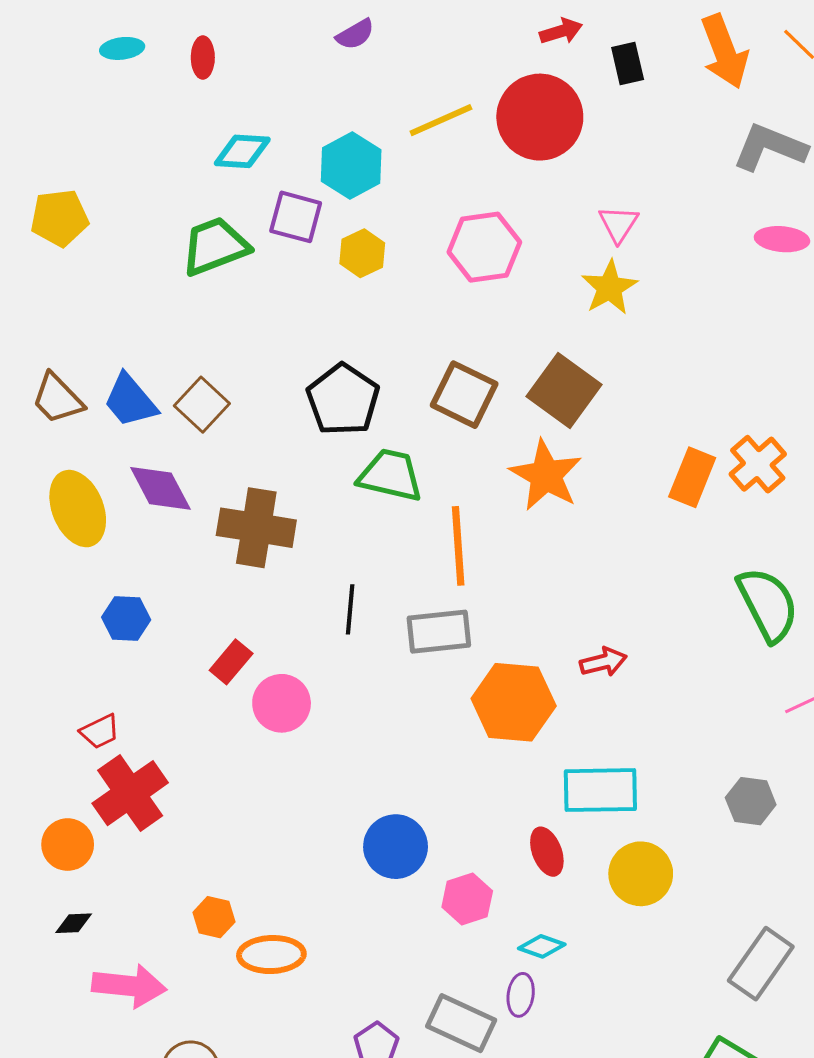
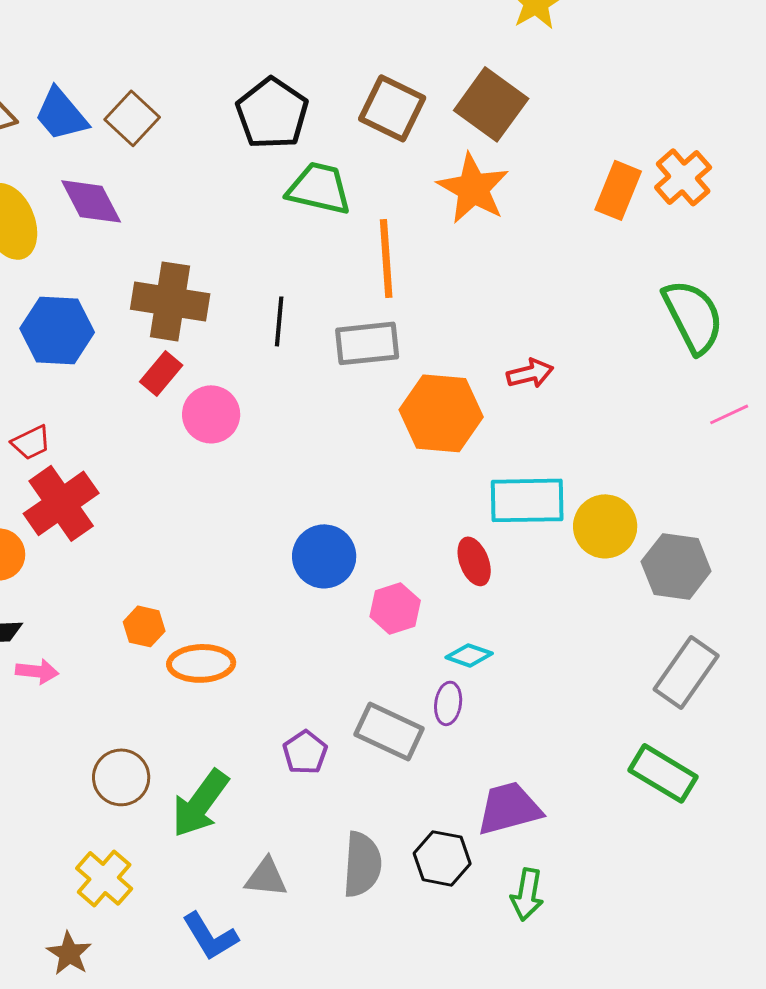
brown cross: (256, 528) -> (170, 301), moved
blue hexagon: (126, 619) -> (57, 330), size x1.5
gray hexagon: (751, 801) -> (676, 566), moved, size x1.4
yellow circle: (641, 874) -> (605, 526), moved
pink arrow: (129, 986) -> (37, 671), moved, size x0.6

